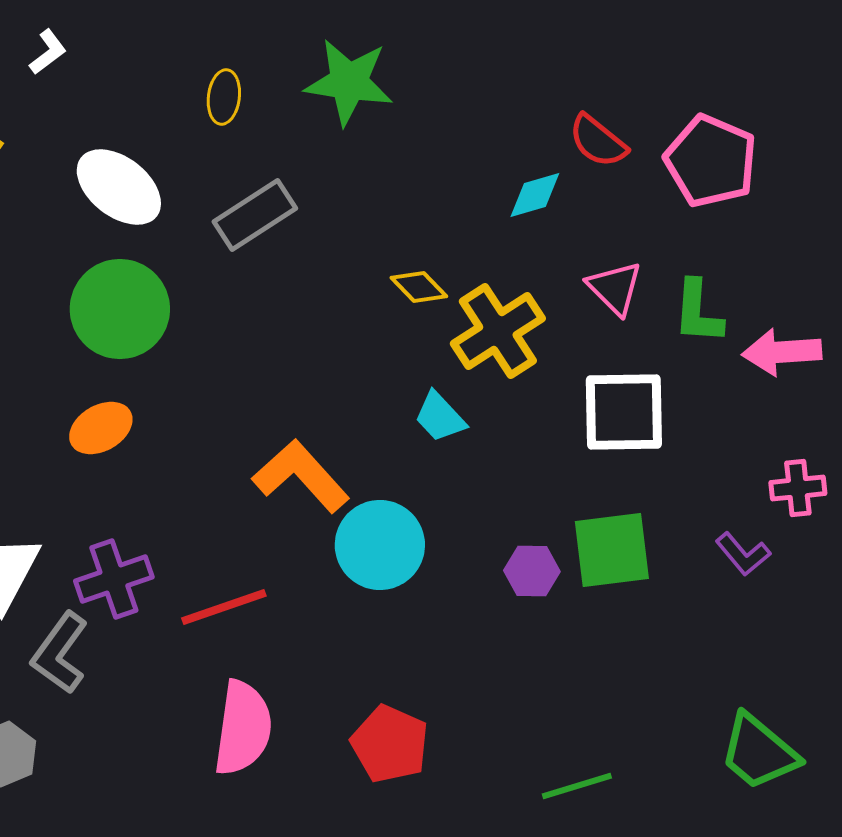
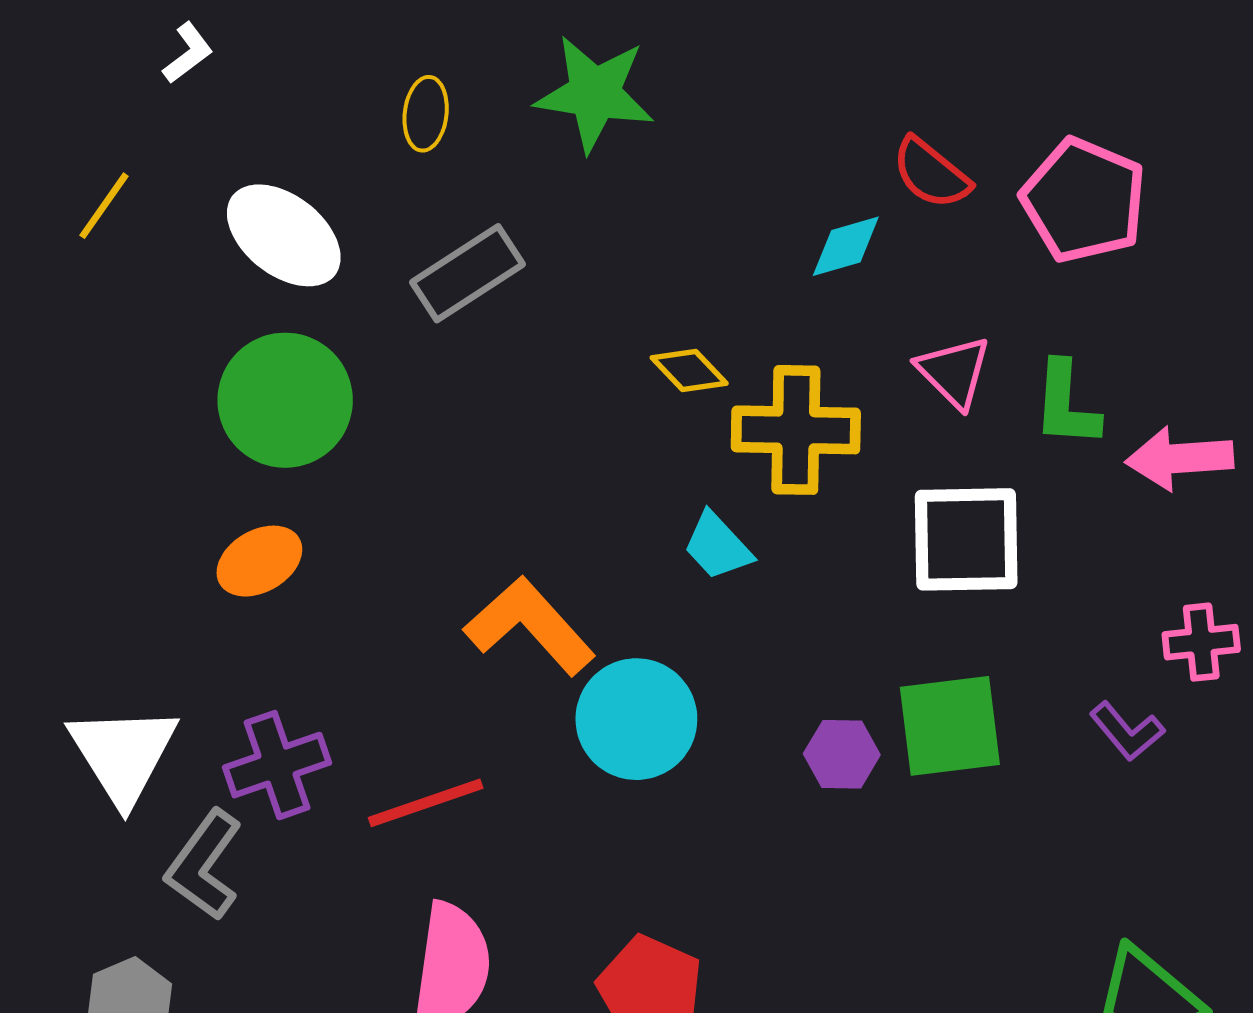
yellow cross: (498, 331) -> (796, 430), turned 34

